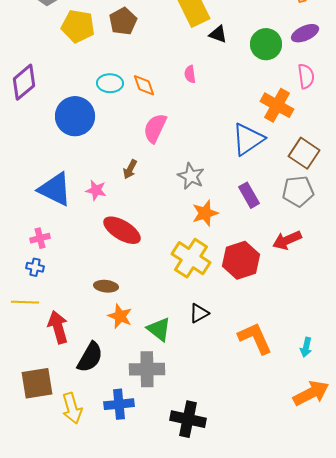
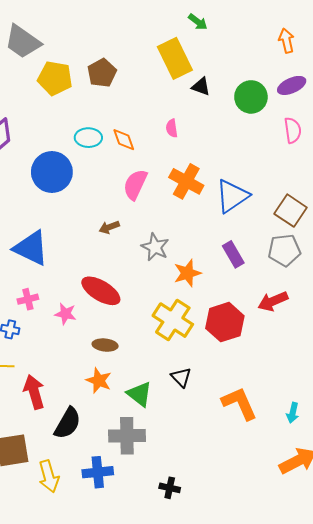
orange cross: (277, 105) -> (186, 181), moved
brown arrow: (130, 169) -> (109, 227), turned 42
gray star: (191, 176) -> (155, 247), moved
pink star: (96, 190) -> (65, 314), moved
pink cross: (40, 238) -> (28, 299), moved
brown ellipse: (106, 286) -> (105, 345), moved
black triangle: (199, 313) -> (181, 377), turned -45
black cross: (188, 419) -> (170, 488), size x0.6

